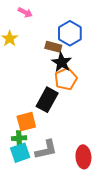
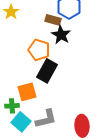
orange pentagon: (66, 79) -> (39, 50), moved, turned -30
green cross: (19, 138) -> (12, 106), moved
cyan square: (20, 153) -> (21, 122), turned -30

